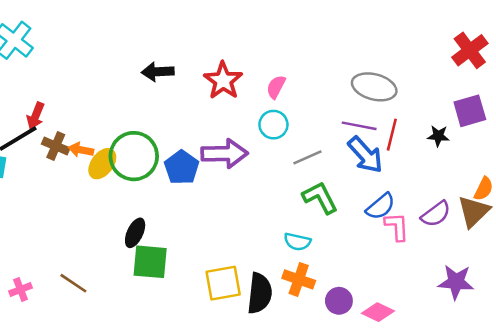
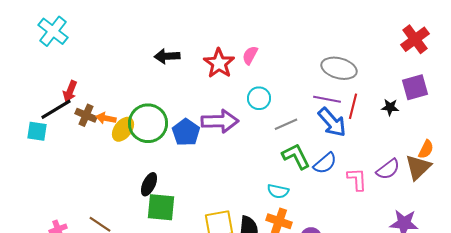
pink semicircle: (276, 87) -> (250, 55), moved
blue semicircle: (380, 206) -> (325, 163), moved

